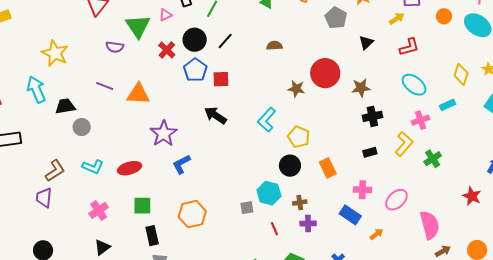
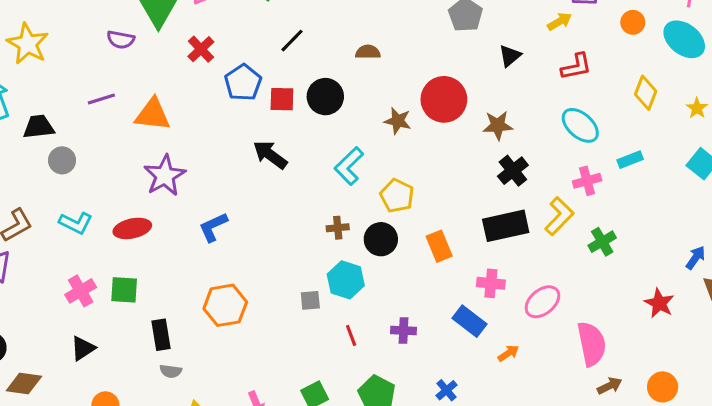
black circle: (195, 40) -> (325, 97), moved
yellow diamond: (461, 74) -> (646, 93), moved
purple line: (105, 86) -> (101, 99), turned -42
black cross: (372, 116) -> (513, 171), turned -30
purple star: (164, 134) -> (165, 176), moved
black rectangle: (370, 152) -> (506, 226), size x2.0
brown cross: (300, 203) -> (338, 228), moved
green square: (142, 206) -> (124, 290), moved

